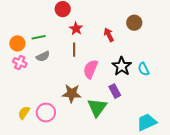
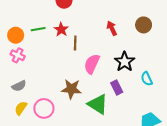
brown circle: (134, 23) -> (144, 25), moved
red star: (76, 29) -> (61, 29), moved
gray semicircle: (43, 56) -> (19, 86), moved
cyan semicircle: (144, 69) -> (147, 79), moved
green triangle: (97, 107) -> (98, 104), turned -35

